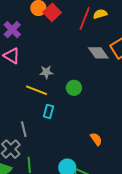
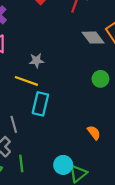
green circle: (74, 88) -> (100, 79), moved
cyan rectangle: (49, 111) -> (40, 104), size x1.5

